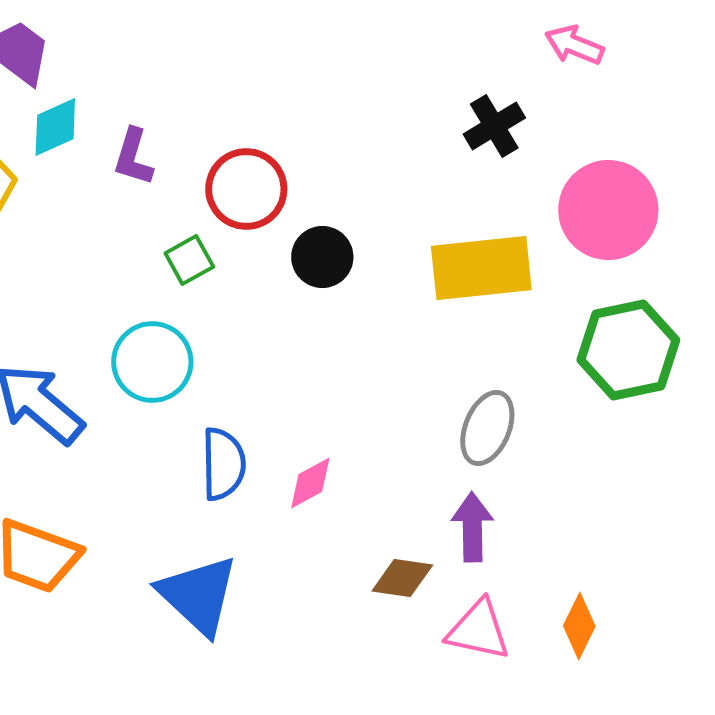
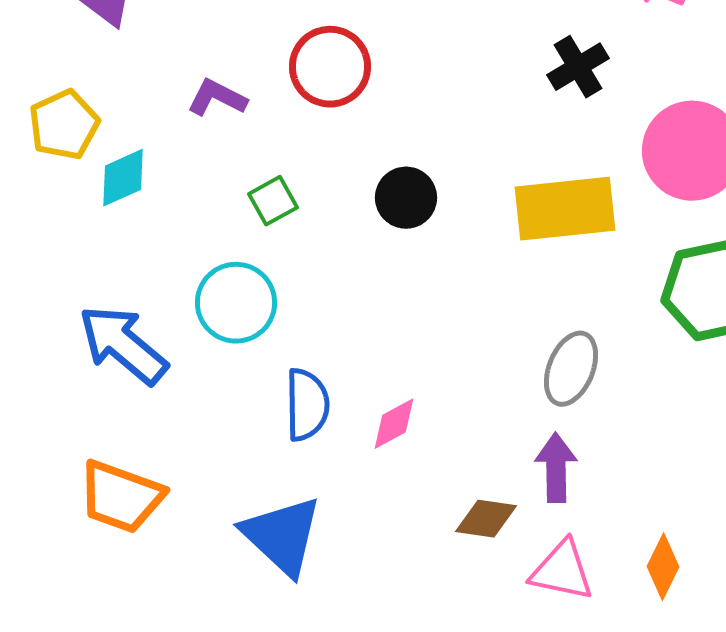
cyan diamond: (55, 127) -> (123, 178), moved
purple L-shape: (133, 157) -> (217, 98), turned 100
red circle: (246, 189) -> (330, 67), moved

